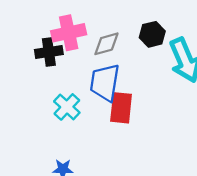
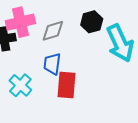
blue trapezoid: (105, 83) -> (52, 64), size x0.7

